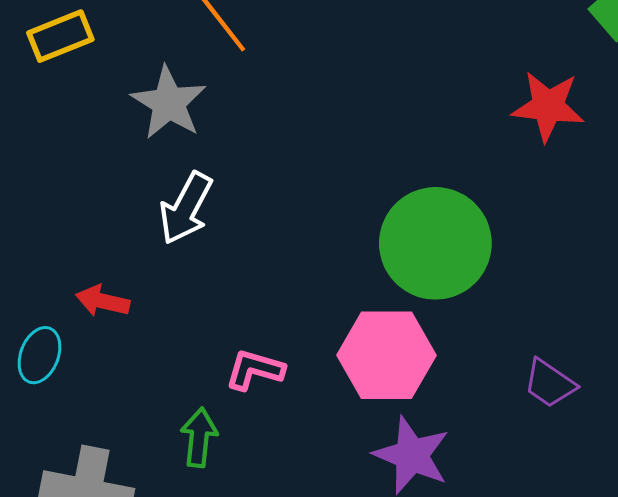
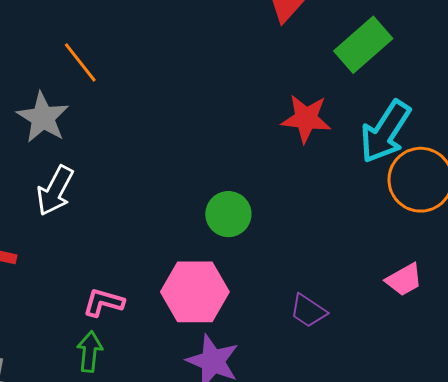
green circle: (435, 243) -> (228, 214), size x0.6
green arrow: (199, 437) -> (90, 352), moved

